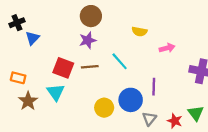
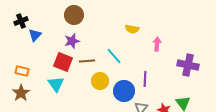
brown circle: (91, 16) -> (74, 15), moved
purple star: (88, 40) -> (72, 41), moved
pink arrow: (167, 48) -> (157, 44), turned -72
brown star: (28, 101) -> (21, 93), moved
yellow circle: (104, 108) -> (100, 81), moved

